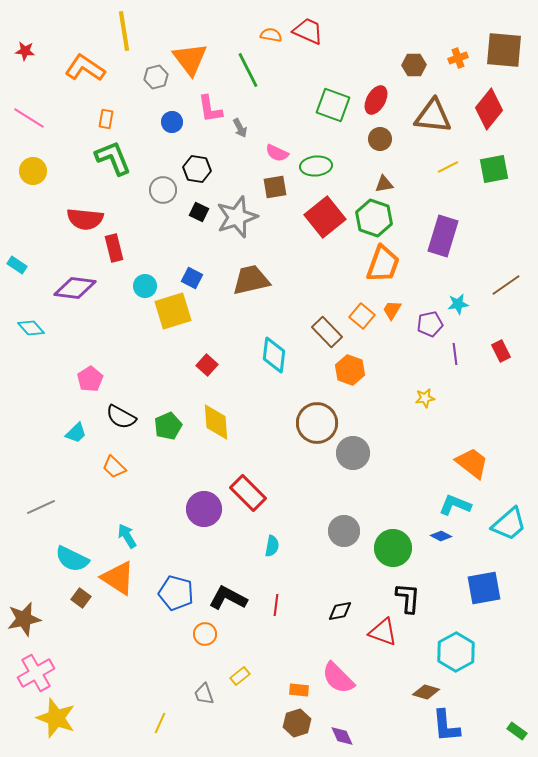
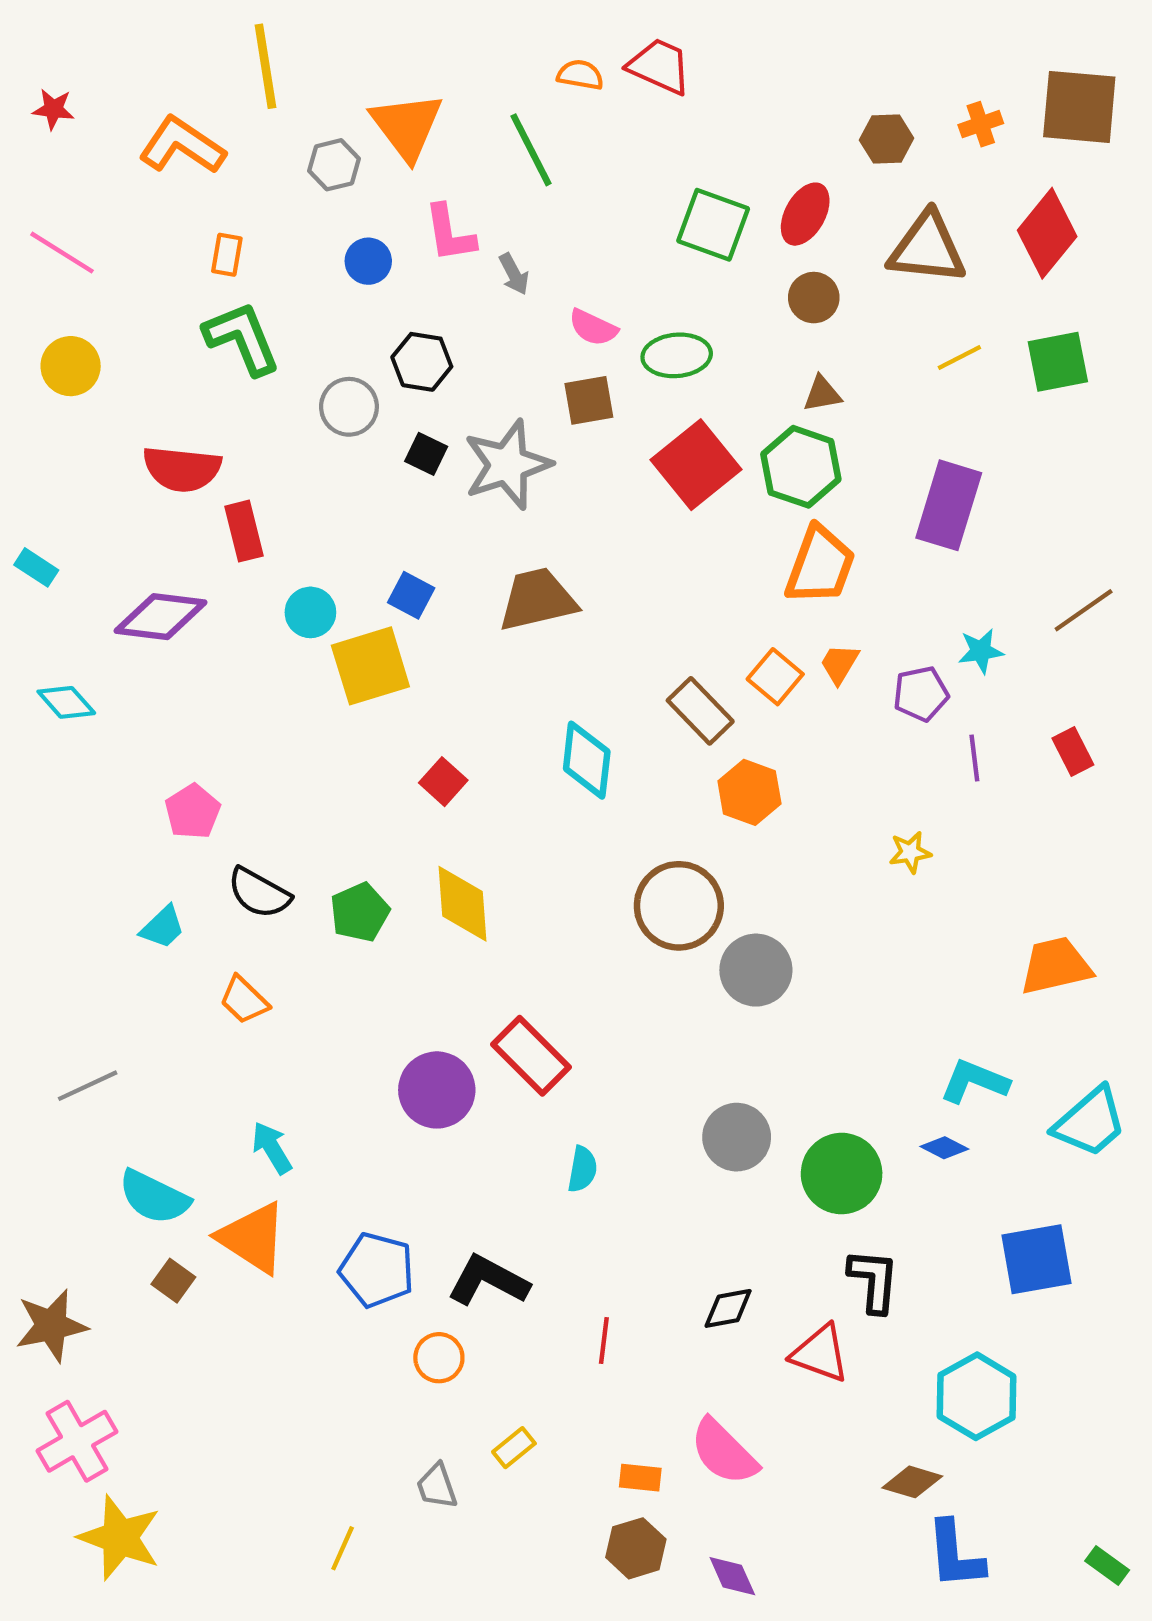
orange trapezoid: (472, 463) -> (1056, 966), moved, turned -51
red line: (276, 605) -> (604, 1341), moved

